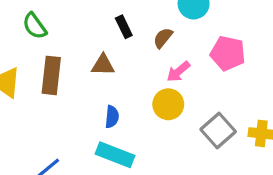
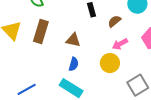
brown triangle: (103, 65) -> (73, 40), moved

